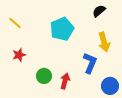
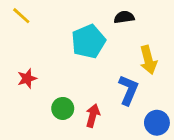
black semicircle: (99, 11) -> (124, 17), moved, turned 32
yellow line: (15, 23) -> (21, 16), moved

